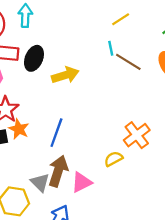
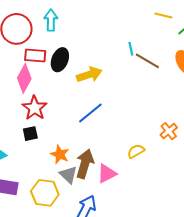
yellow line: (121, 19) -> (163, 16), moved, turned 48
orange star: (19, 129) -> (60, 154), moved
blue line: (56, 133) -> (90, 113), moved, turned 32
orange cross: (137, 135) -> (169, 131), moved, size x0.7

